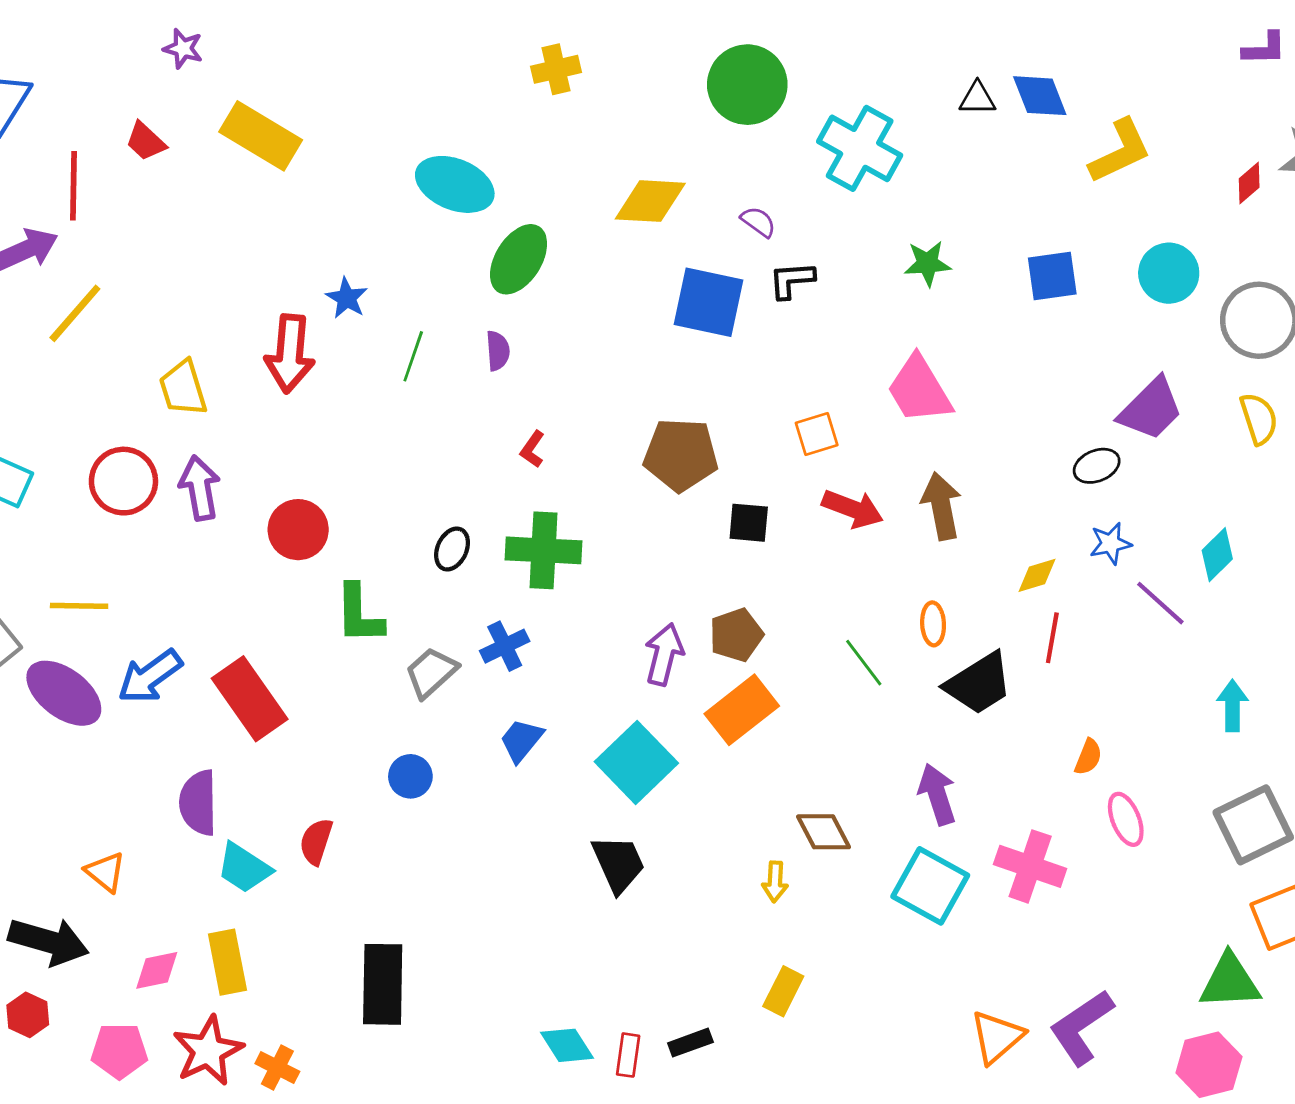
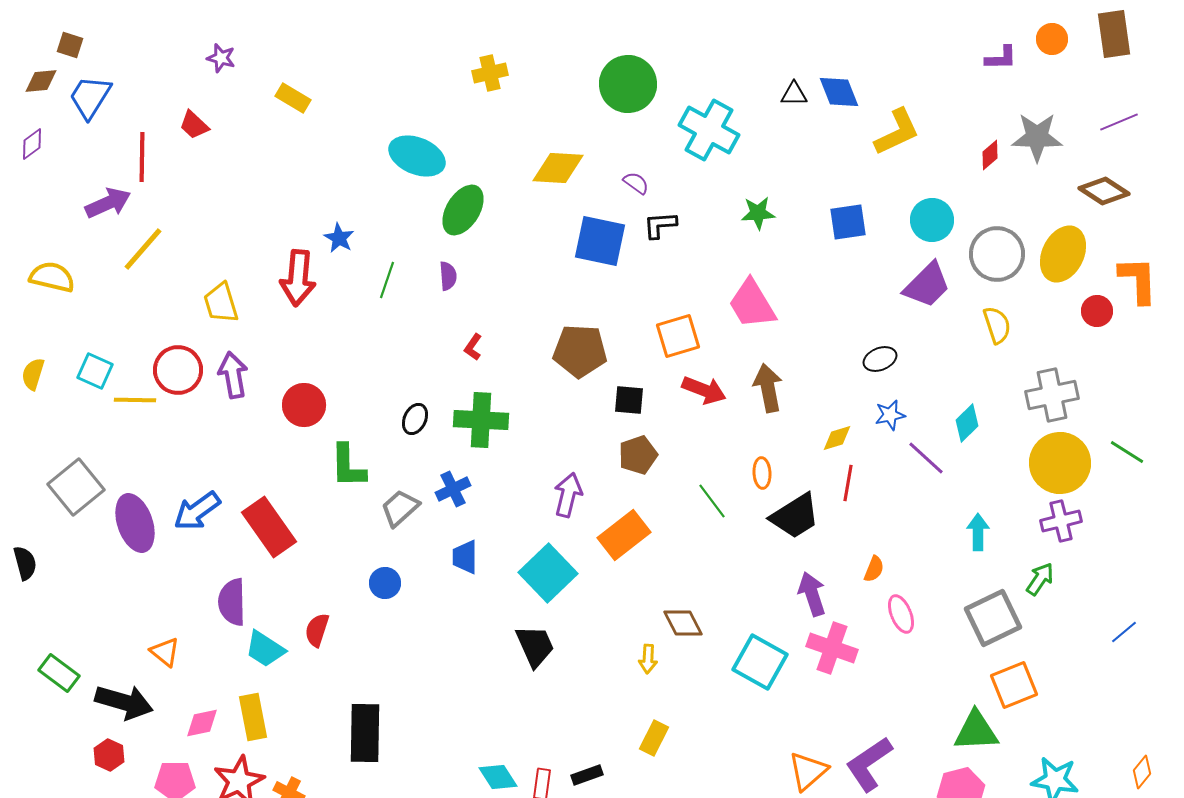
yellow rectangle: (261, 136) -> (293, 98), moved, size x0.6
purple trapezoid: (1151, 409) -> (927, 285), moved
orange square: (817, 434) -> (678, 336), size x1.4
yellow line: (79, 606) -> (135, 400), moved
brown pentagon: (736, 635) -> (638, 455), moved
purple ellipse: (64, 693) -> (135, 523), turned 34
blue trapezoid: (521, 740) -> (465, 557), turned -39
purple arrow: (937, 794) -> (812, 594), moved

